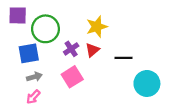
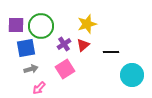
purple square: (18, 15) -> (16, 25), moved
pink arrow: (33, 97) -> (39, 88), moved

